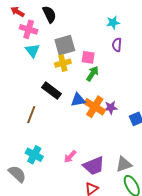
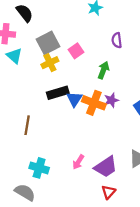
purple semicircle: (117, 45) -> (117, 40), moved
pink square: (88, 57) -> (76, 51), turned -32
green arrow: (92, 74) -> (103, 70), moved
black rectangle: (51, 91) -> (58, 93), moved, turned -42
blue triangle: (78, 100) -> (74, 99), turned -35

